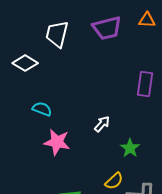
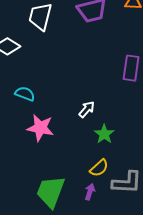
green star: (130, 148) -> (104, 134), moved

